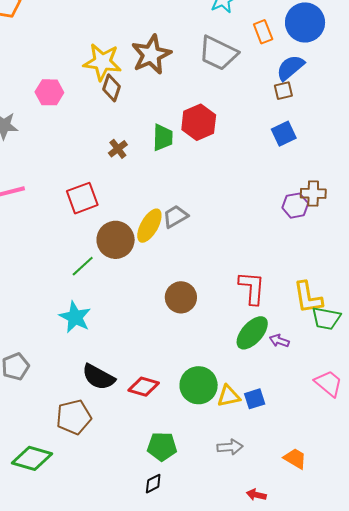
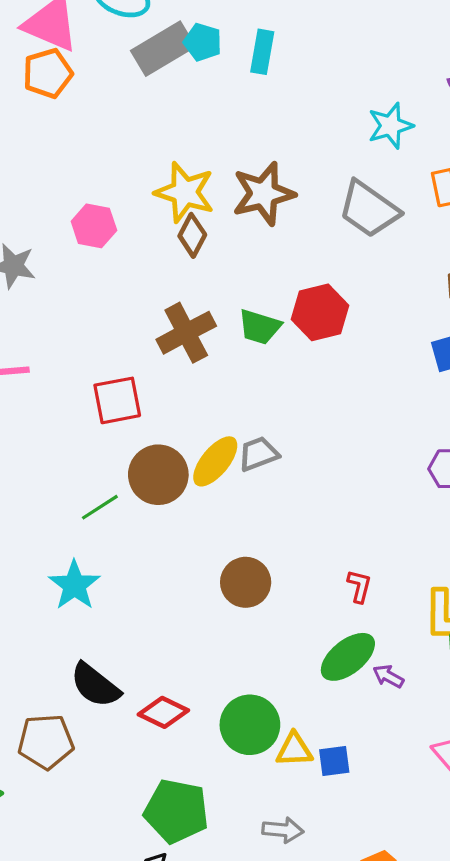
green trapezoid: (163, 137) -> (260, 327), turned 96
brown cross: (118, 149) -> (186, 333), size x1.8
red L-shape: (252, 288) -> (359, 586), size x0.6
green pentagon: (162, 447) -> (176, 811), size x1.4

